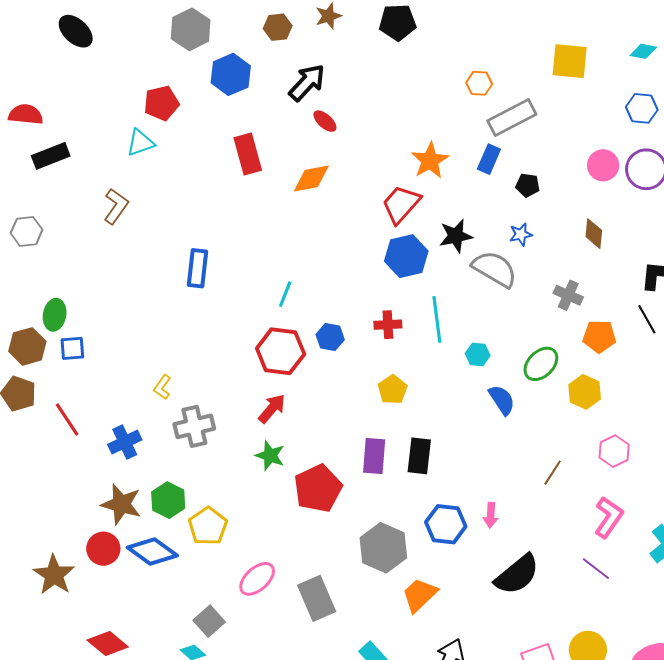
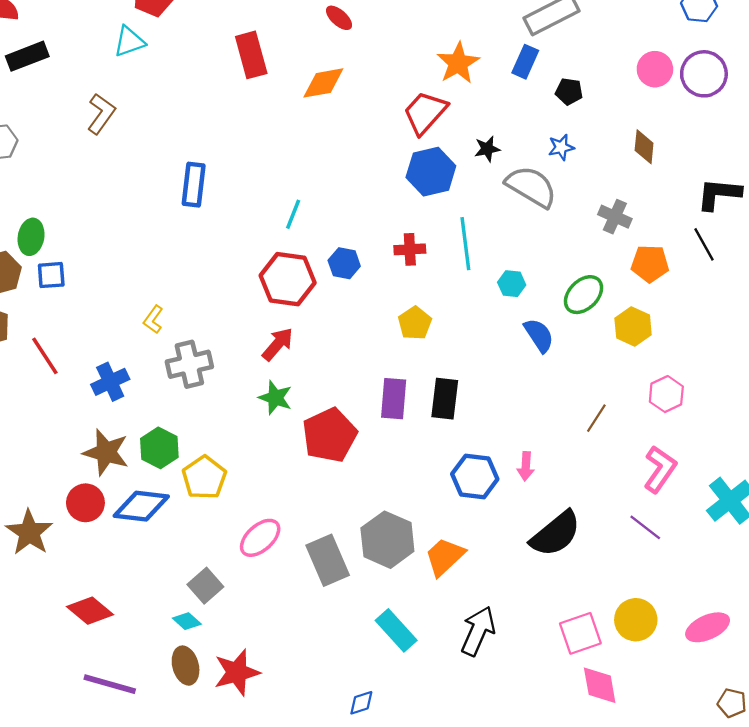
black star: (456, 236) -> (487, 149), size x0.7
gray hexagon: (383, 548) -> (387, 540), moved
blue diamond: (152, 551) -> (141, 506), turned -30

